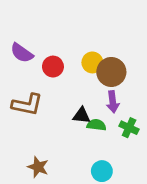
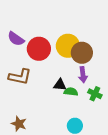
yellow circle: (92, 62) -> (68, 46), size x1.5
red circle: (53, 67) -> (39, 49), size x1.5
brown star: (38, 167) -> (19, 124), moved

